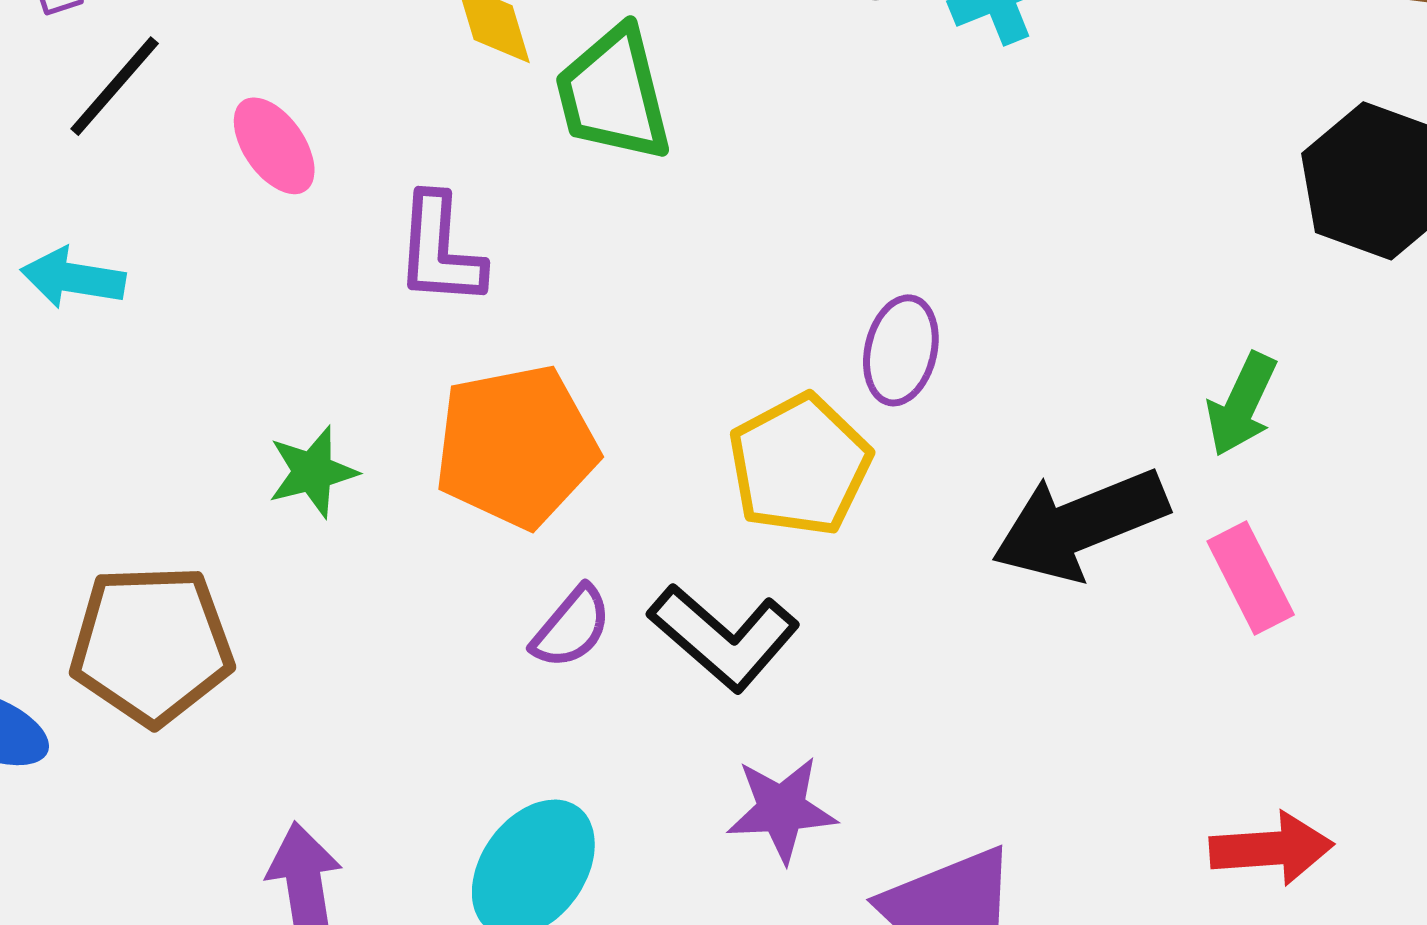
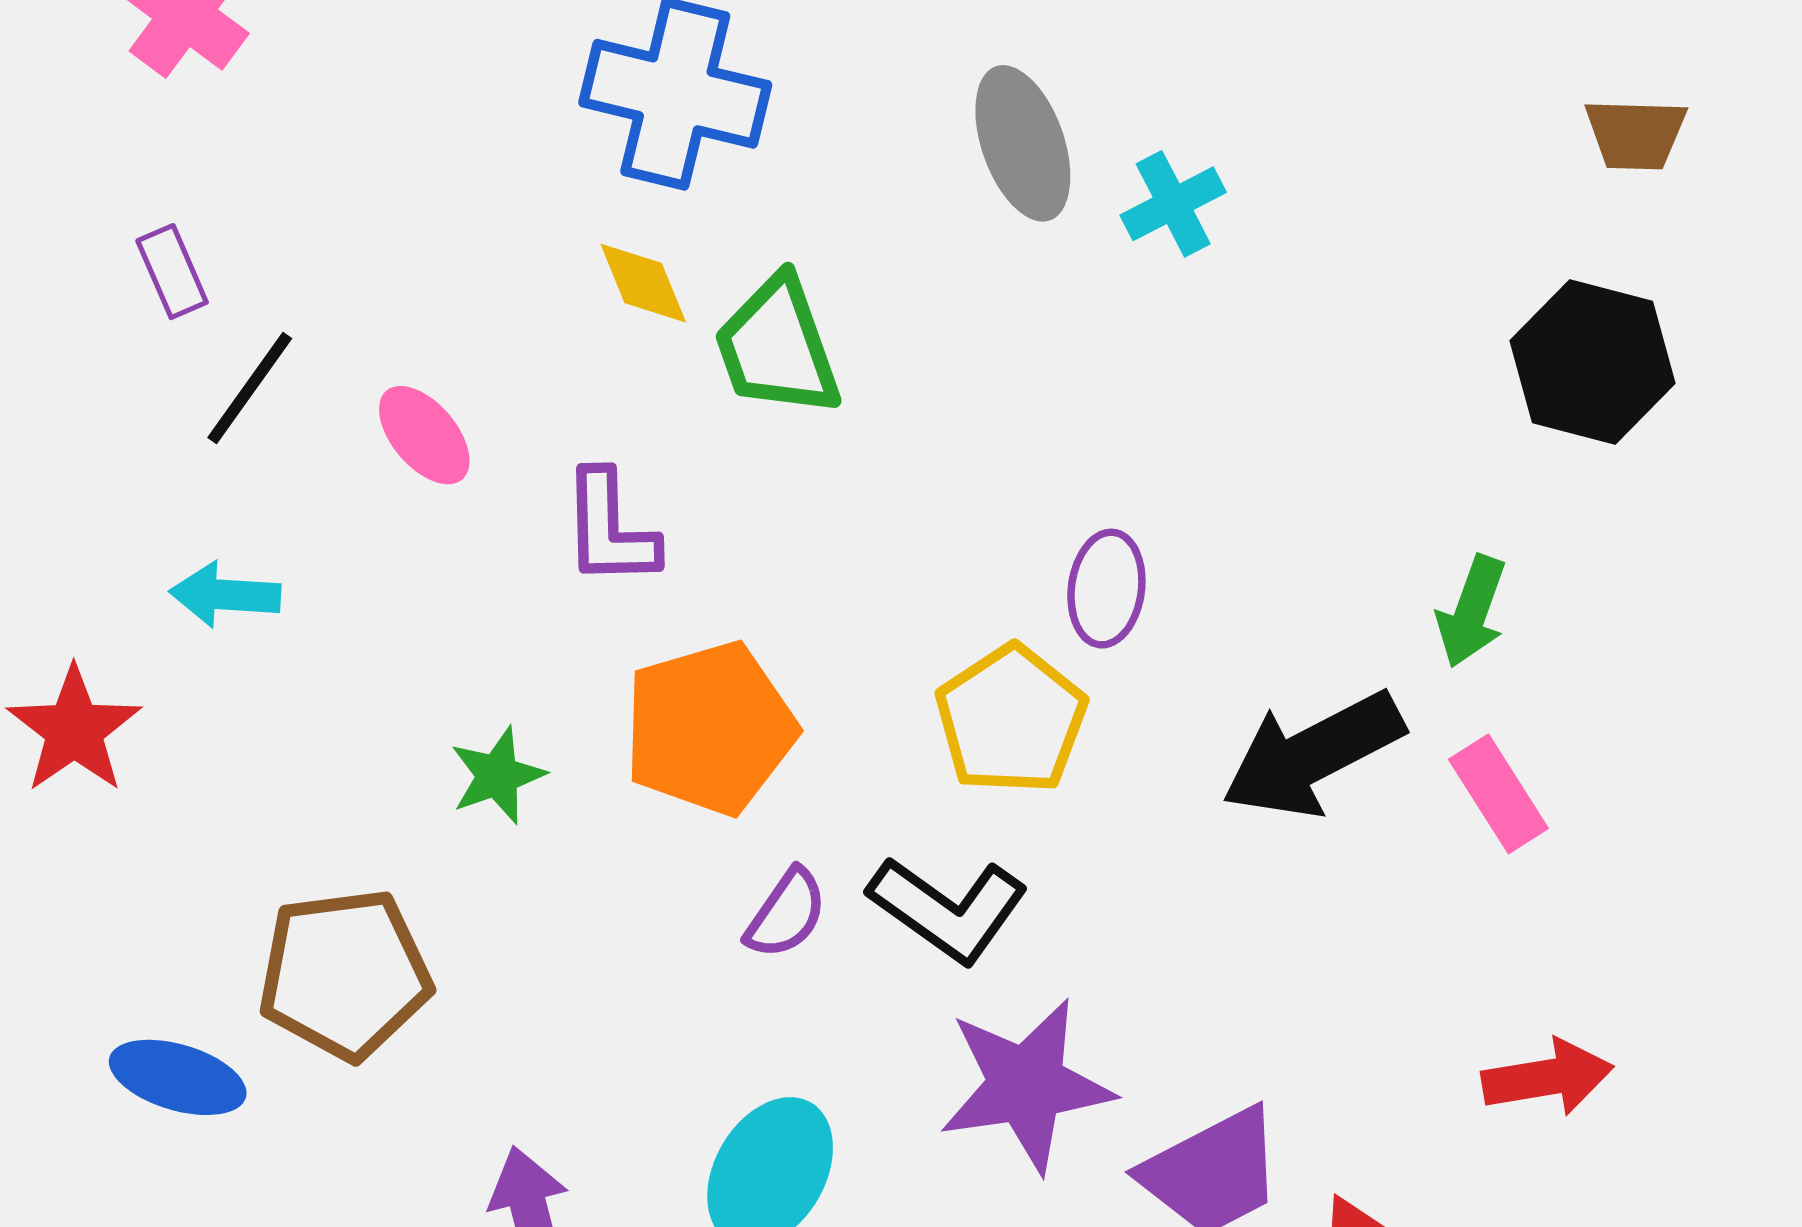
purple star: (782, 809) -> (1026, 1085), size x1.5

